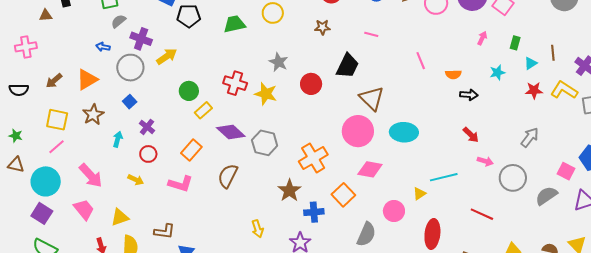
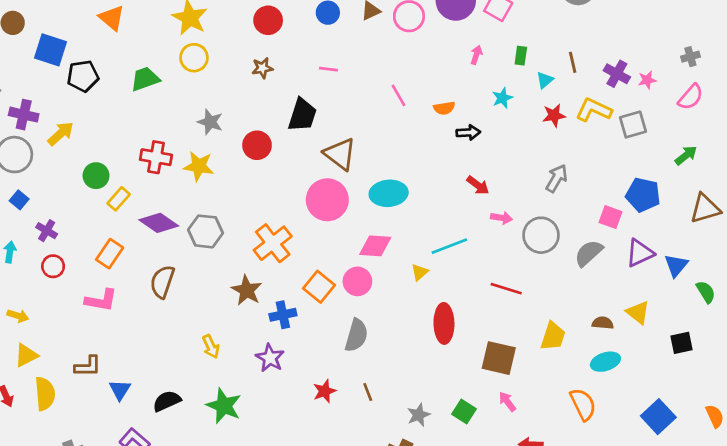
pink diamond: (370, 169) -> (375, 246), moved
yellow arrow: (136, 180) -> (18, 316), moved
pink circle: (394, 211) -> (357, 281), moved

